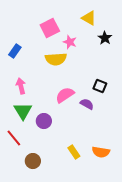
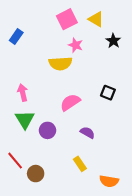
pink square: (50, 28) -> (67, 19), moved
blue rectangle: (15, 51) -> (16, 36), moved
purple semicircle: (87, 104) -> (87, 133), moved
red line: (14, 138) -> (15, 161), moved
orange semicircle: (101, 152) -> (109, 181), moved

